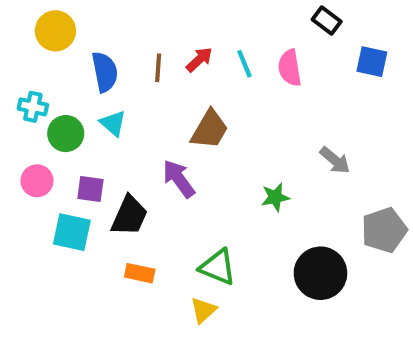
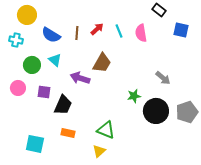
blue semicircle: (105, 72) -> (51, 35), turned 132
cyan cross: (33, 107) -> (16, 40), moved
purple arrow: (179, 179) -> (80, 78), moved, turned -36
cyan square: (72, 232) -> (35, 144), moved
black circle: (320, 273) -> (156, 111), moved

